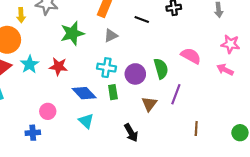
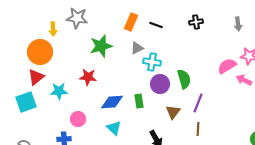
black line: (142, 19) -> (156, 25), moved
pink semicircle: (191, 56) -> (227, 66), moved, turned -60
cyan star: (30, 64) -> (59, 91), moved, turned 30
cyan cross: (106, 68) -> (152, 62), moved
blue diamond: (84, 93) -> (112, 102), turned -50
brown line: (196, 128) -> (198, 129), moved

